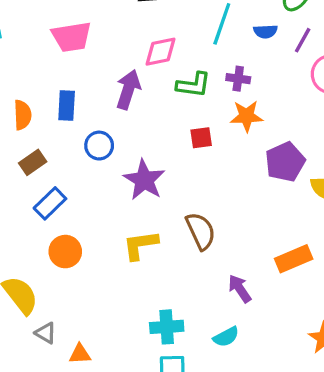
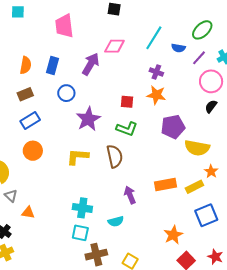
pink trapezoid: (71, 37) -> (64, 26), turned 80
green L-shape: (194, 85) -> (127, 129), moved

